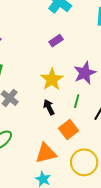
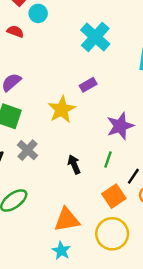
yellow star: (52, 79) -> (62, 110), moved
orange square: (69, 129) -> (114, 196), moved

